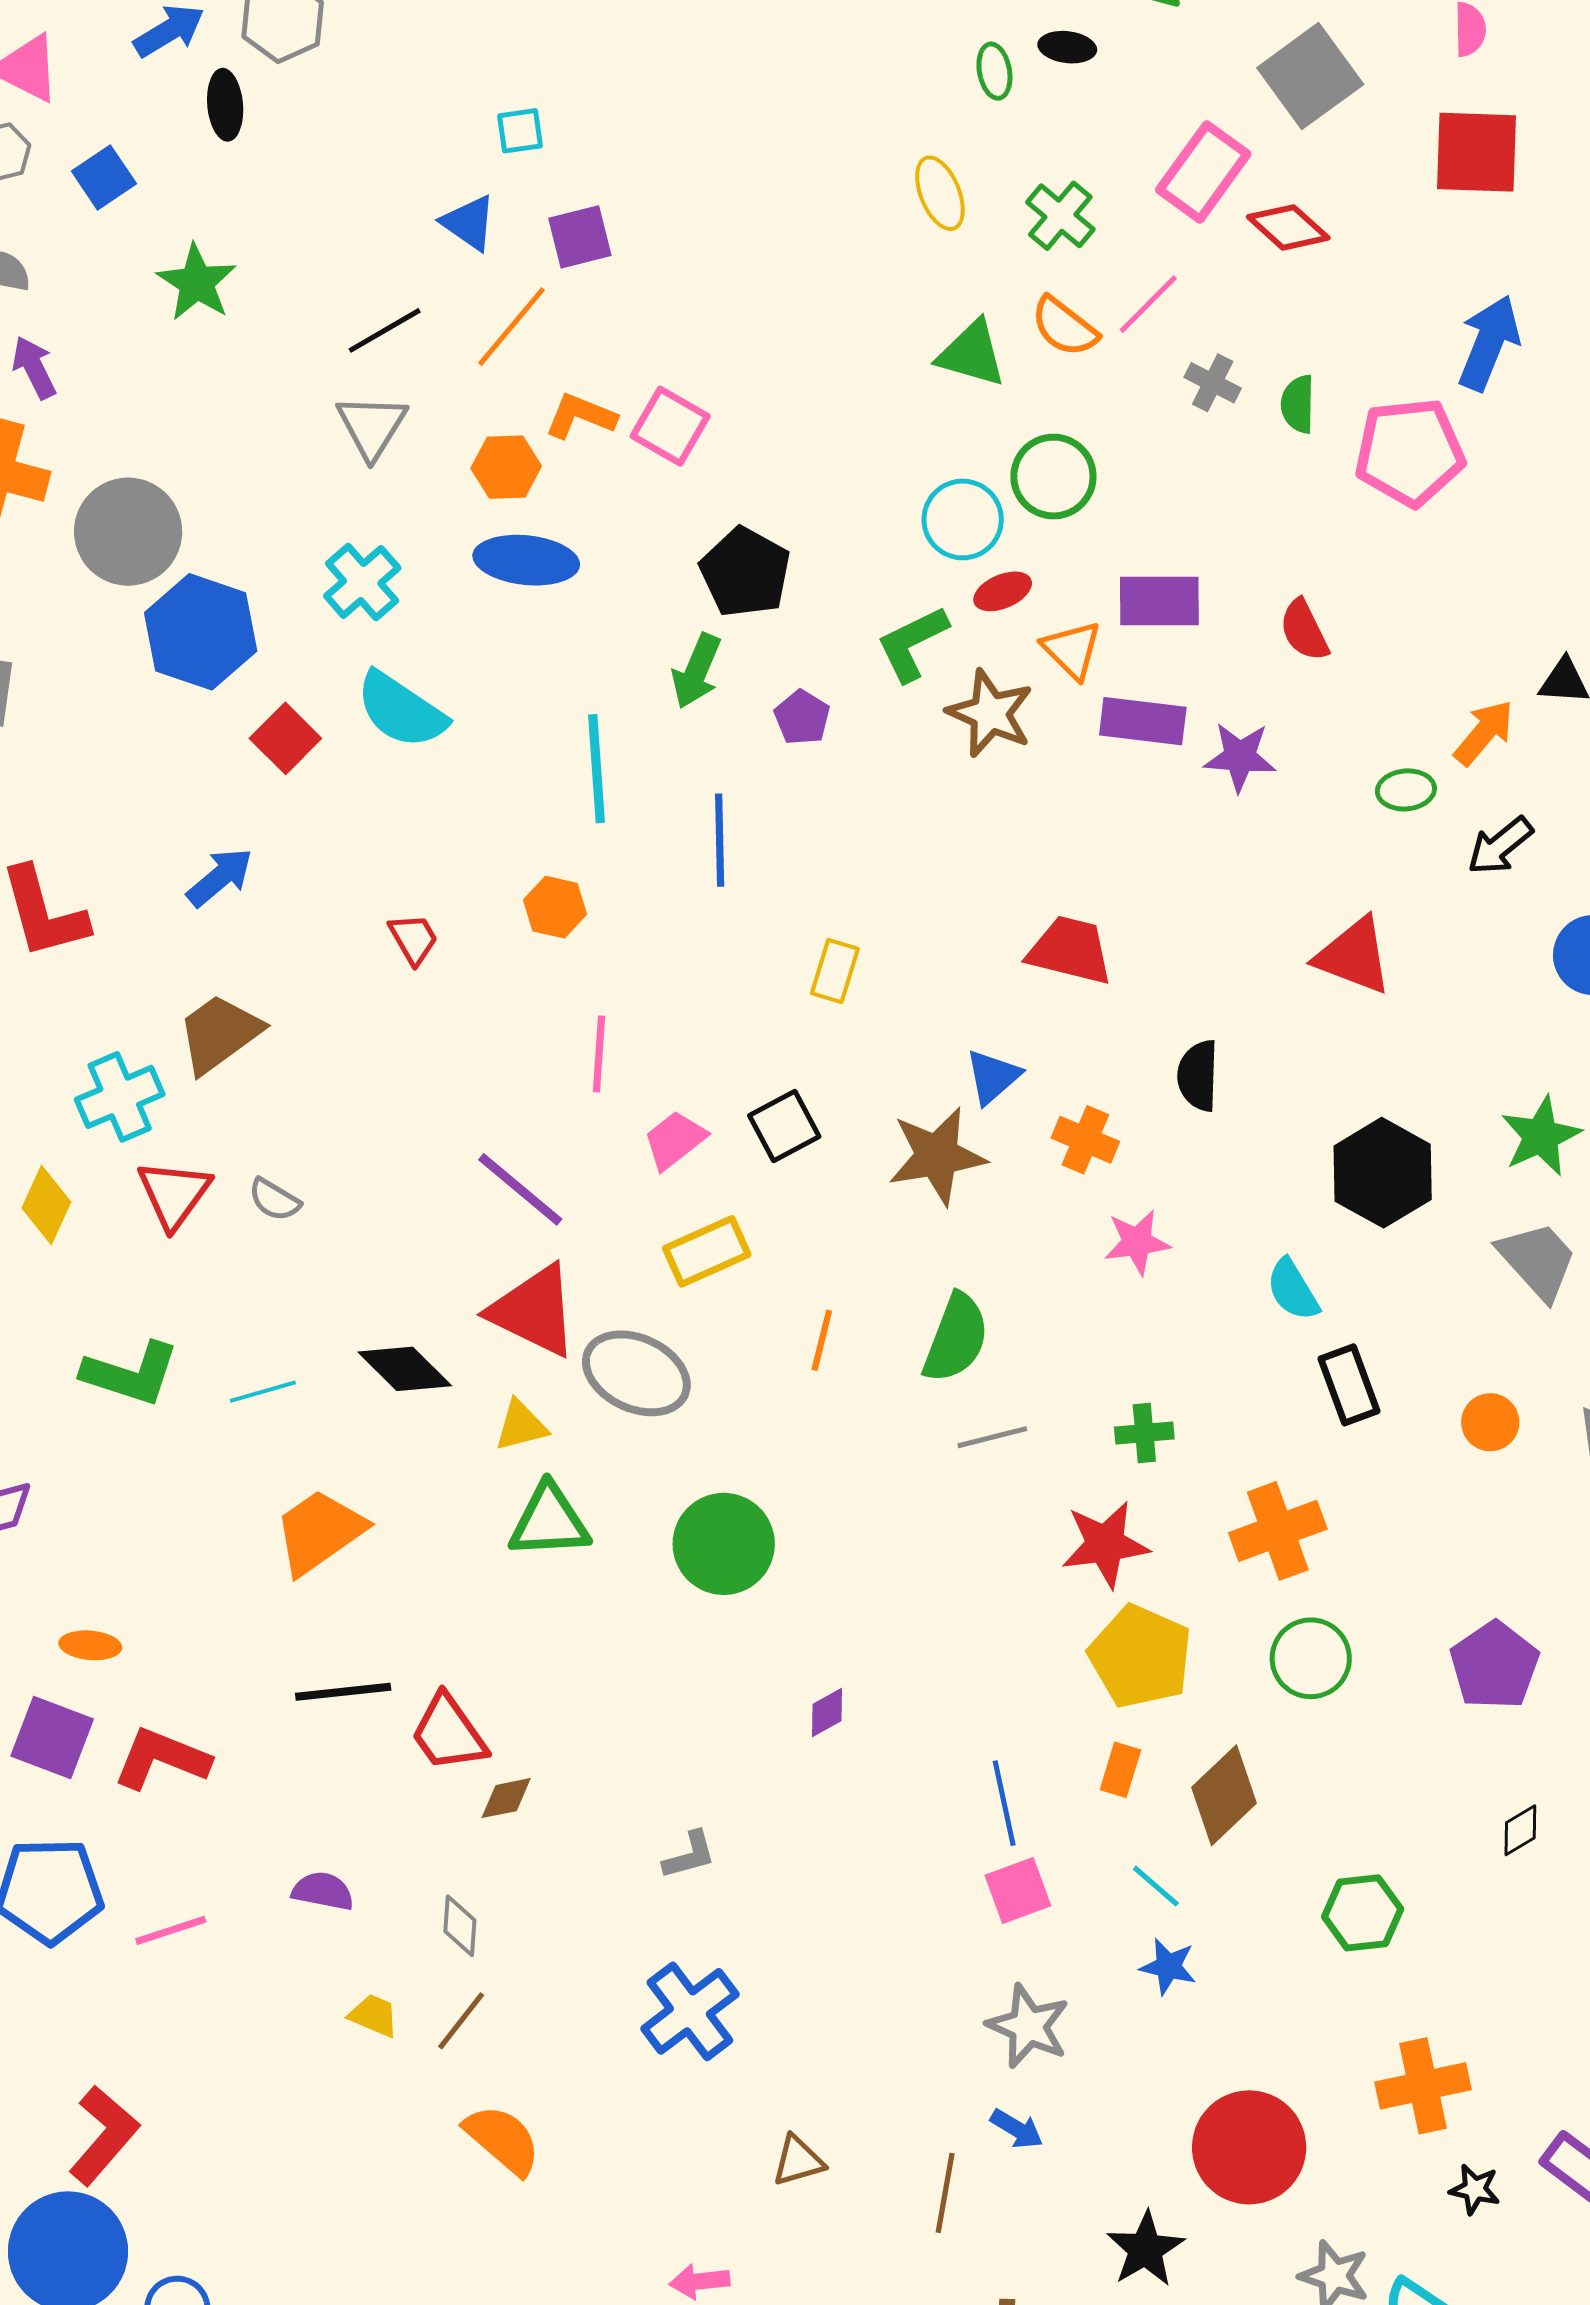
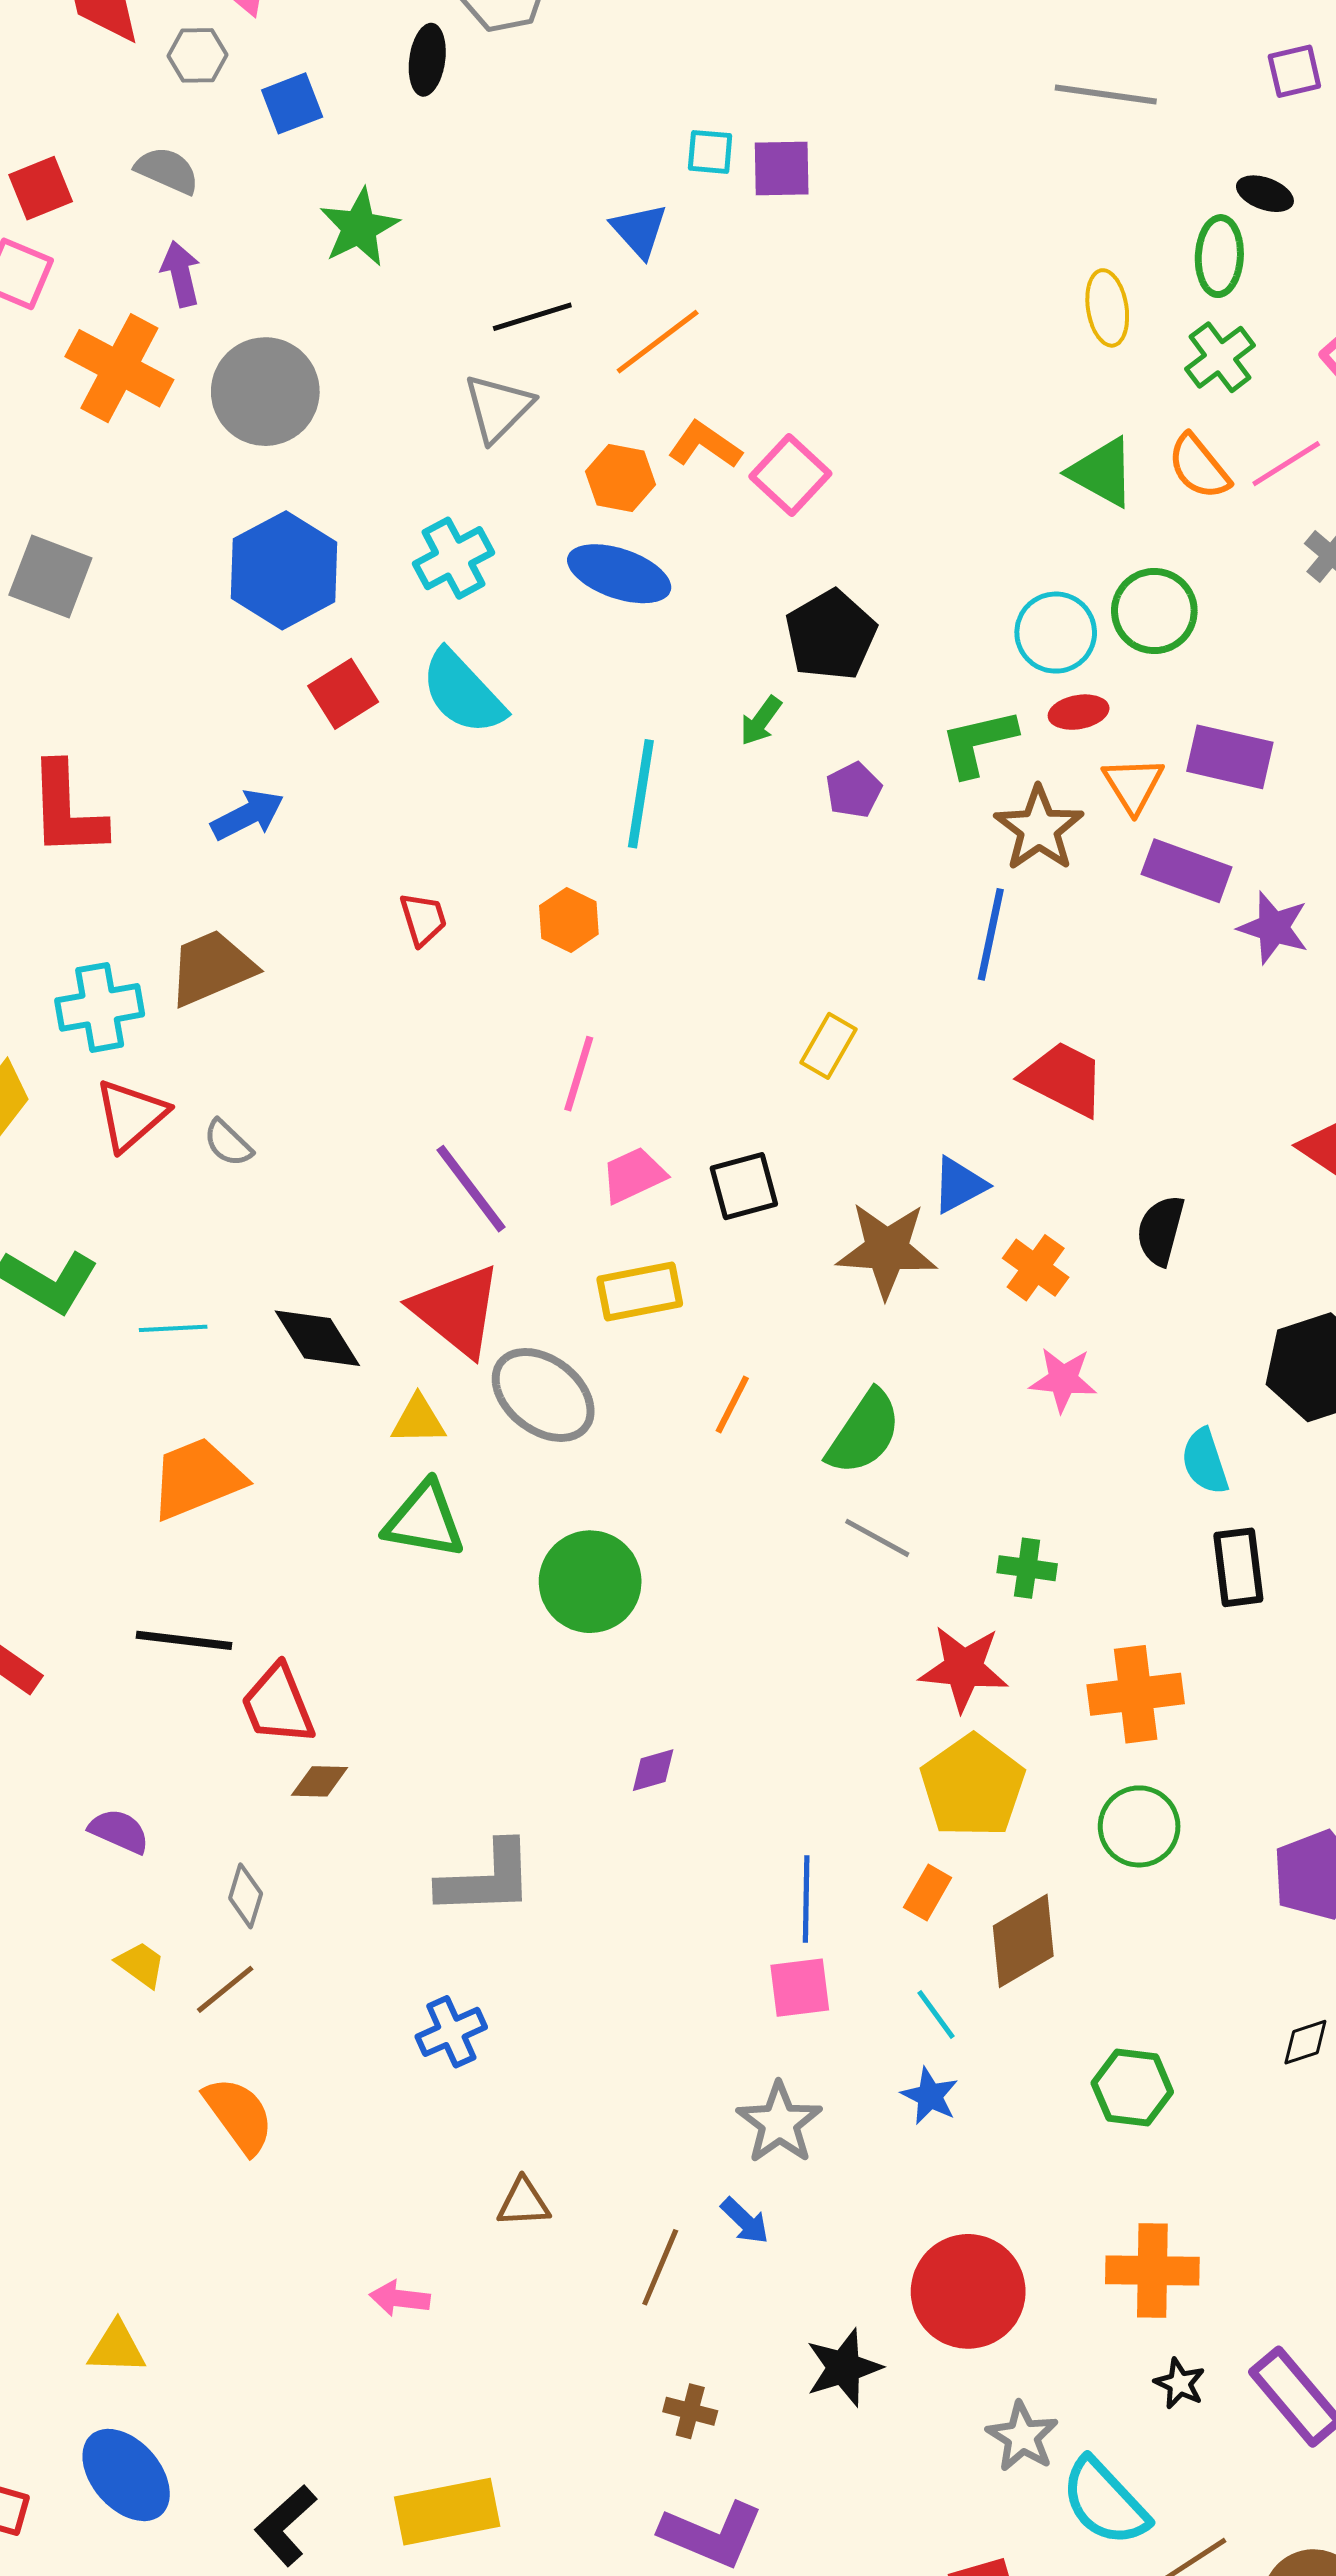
green ellipse: (994, 71) -> (1219, 256), moved, size x1.4
purple square: (580, 237) -> (782, 168), moved
gray circle: (128, 532) -> (265, 392), moved
green arrow: (696, 671) -> (761, 721), size x0.7
blue line: (720, 840) -> (991, 934), moved
gray line: (992, 1437) -> (877, 1538), turned 30
gray L-shape: (689, 1855) -> (486, 1879), size x1.8
blue cross: (690, 2011) -> (451, 2032), size x0.7

